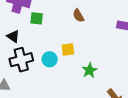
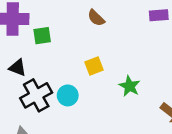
cyan circle: (50, 59) -> (68, 95), moved

